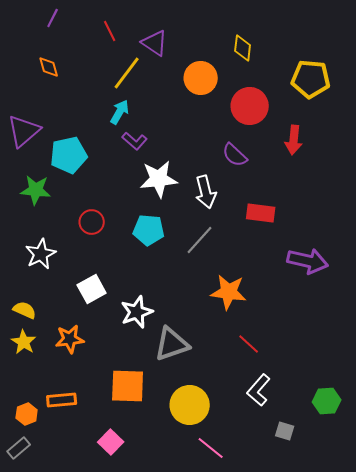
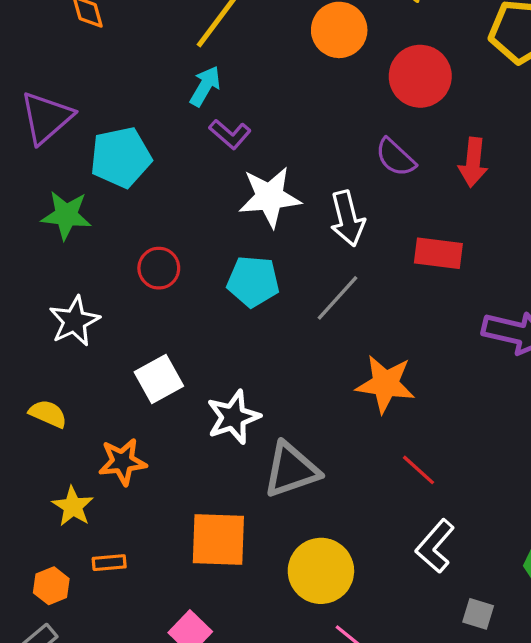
red arrow: (294, 140) -> (473, 162), moved
yellow star: (24, 342) -> (73, 506), moved
orange rectangle: (62, 400) -> (109, 563), size x0.7

